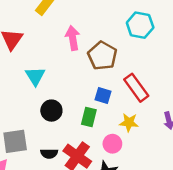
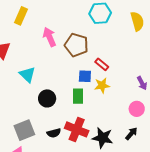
red rectangle: (136, 88) -> (102, 64), moved, size x0.6
yellow star: (129, 123) -> (102, 85), moved
pink circle: (112, 144) -> (137, 109), moved

